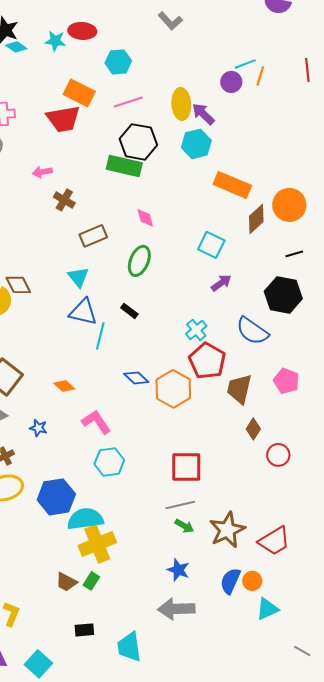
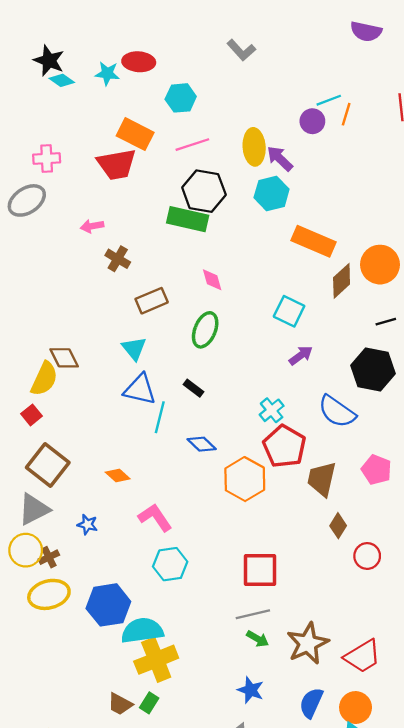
blue diamond: (136, 378) -> (202, 444), moved
orange circle: (252, 581) -> (356, 708), moved, size x1.4

